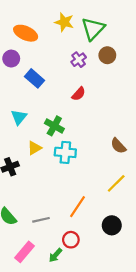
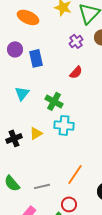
purple circle: (11, 59) -> (15, 49), moved
blue rectangle: (34, 78) -> (36, 58), turned 36
yellow triangle: (34, 148) -> (36, 133), moved

